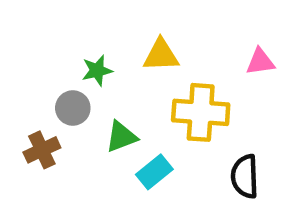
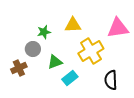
pink triangle: (260, 62) -> (118, 28), size x1.6
yellow cross: (201, 112) -> (91, 51), turned -35

